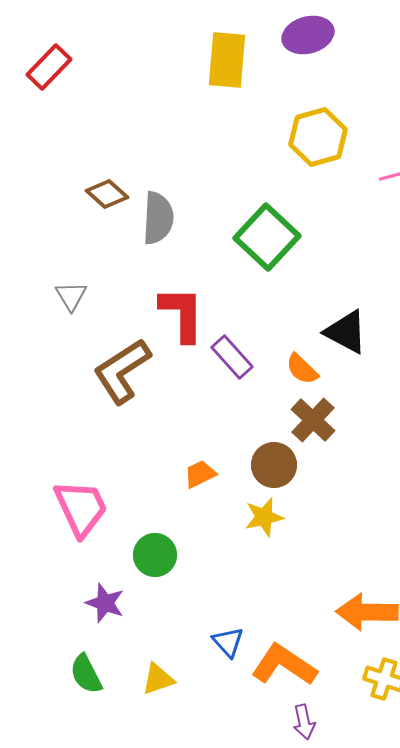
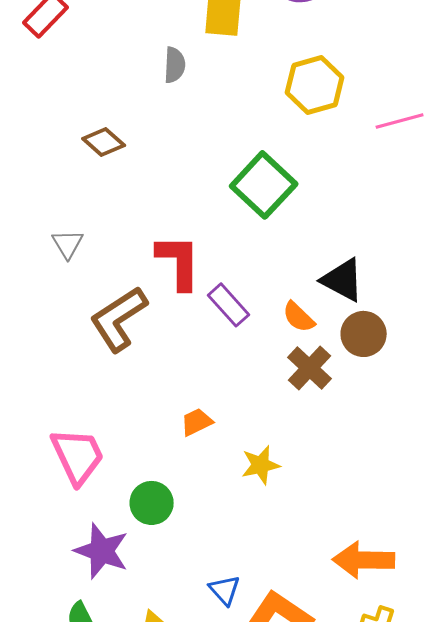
gray semicircle: (158, 218) -> (175, 65), moved, size x0.7
brown circle: (274, 465) -> (364, 334), moved
purple star: (105, 603) -> (102, 551), size x1.4

